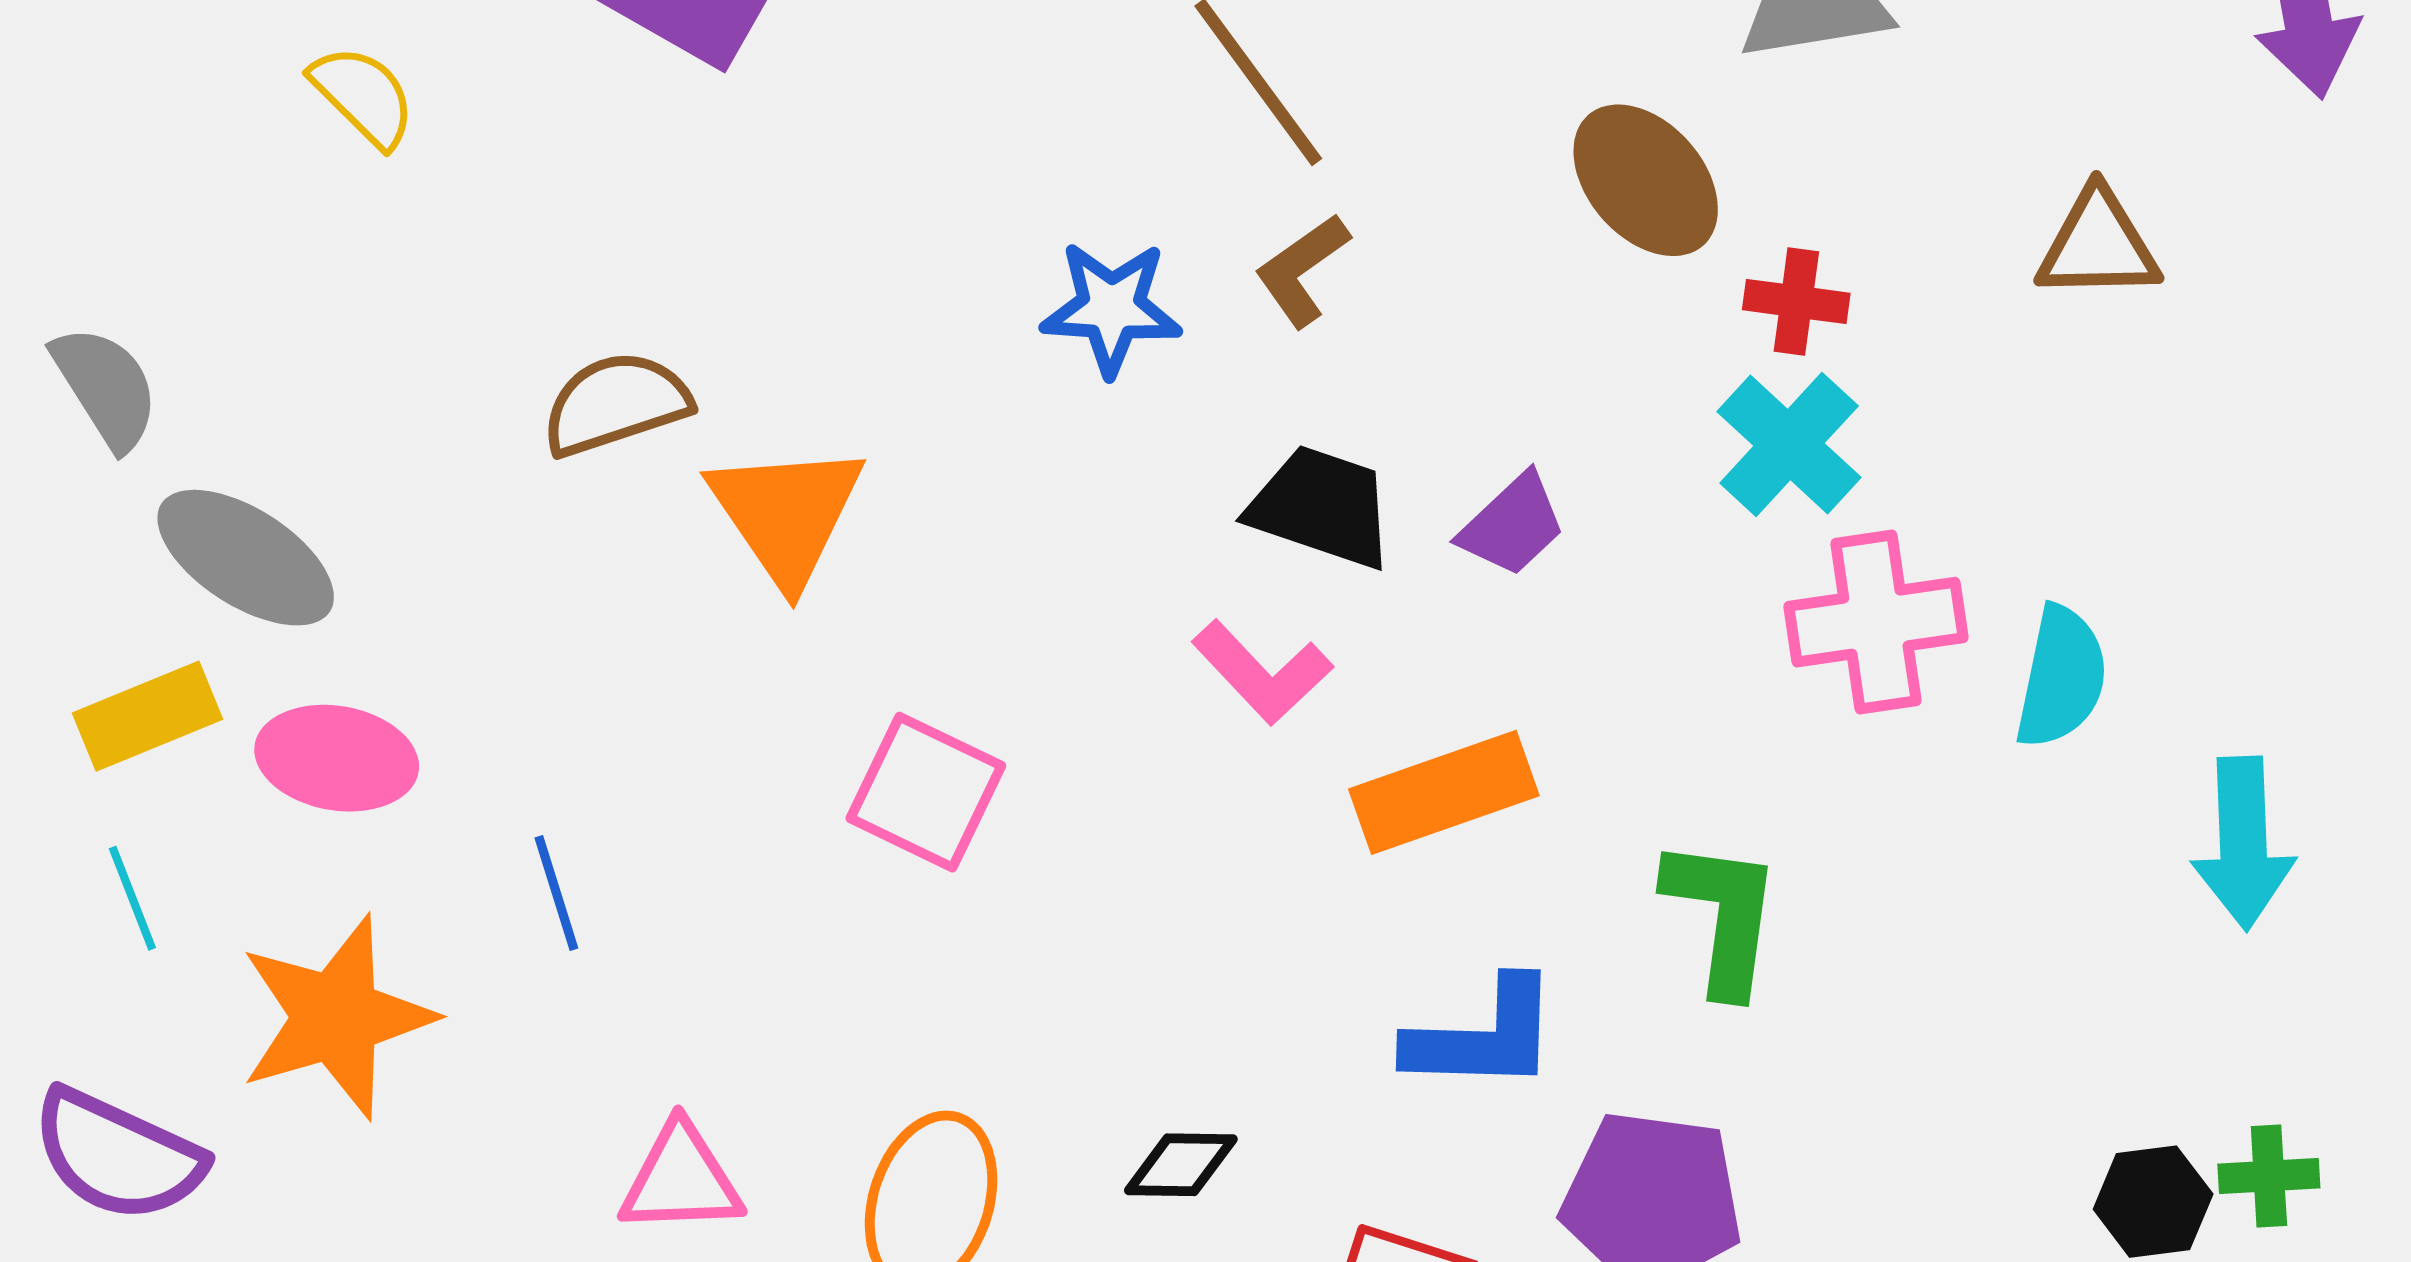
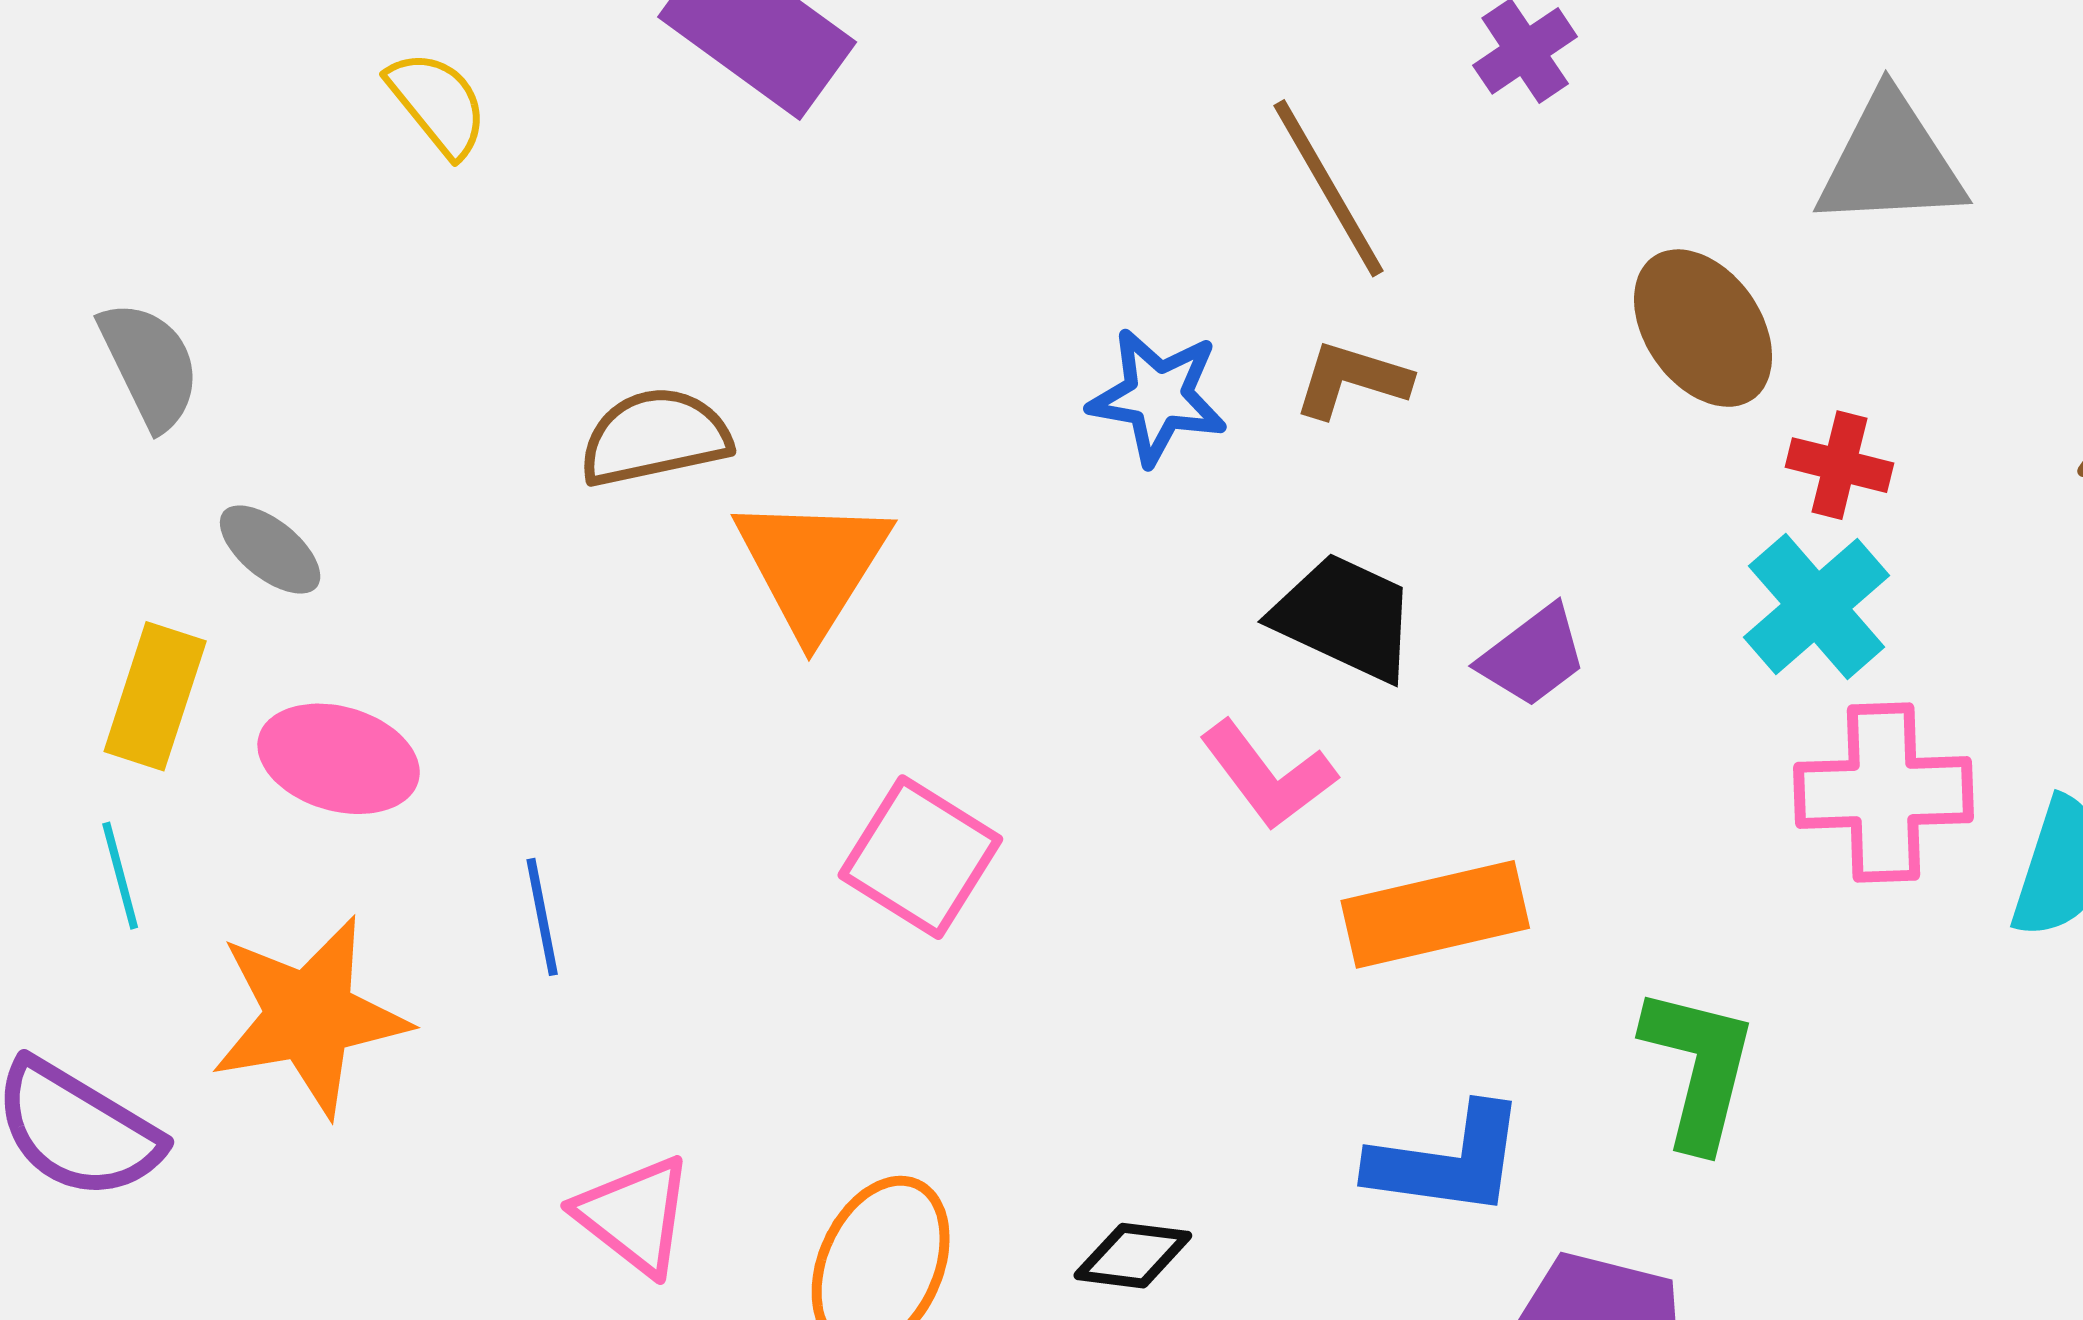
brown L-shape: (1302, 270) -> (1352, 380), turned 46
gray ellipse: (246, 558) -> (270, 550), size x0.6
yellow rectangle: (147, 716) -> (155, 696), turned -56
pink triangle: (681, 1179) -> (634, 1215), turned 34

